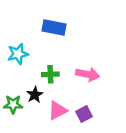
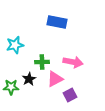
blue rectangle: (54, 27) -> (57, 22), moved
pink triangle: (58, 110) -> (55, 79), moved

